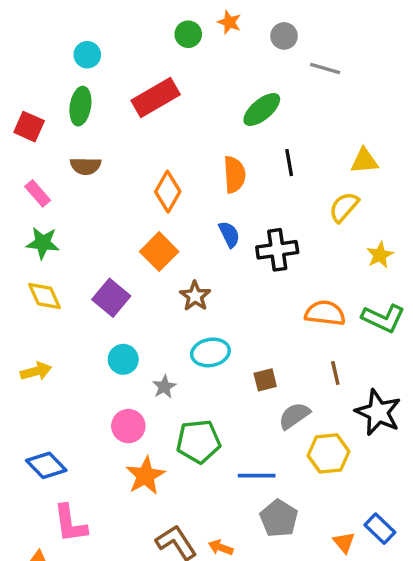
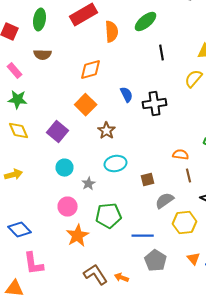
orange semicircle: (234, 175) -> (112, 32), moved
orange diamond: (168, 192) -> (90, 70), turned 45
orange semicircle: (325, 313) -> (180, 155), moved, size x0.7
orange triangle: (344, 542) -> (194, 259), moved

